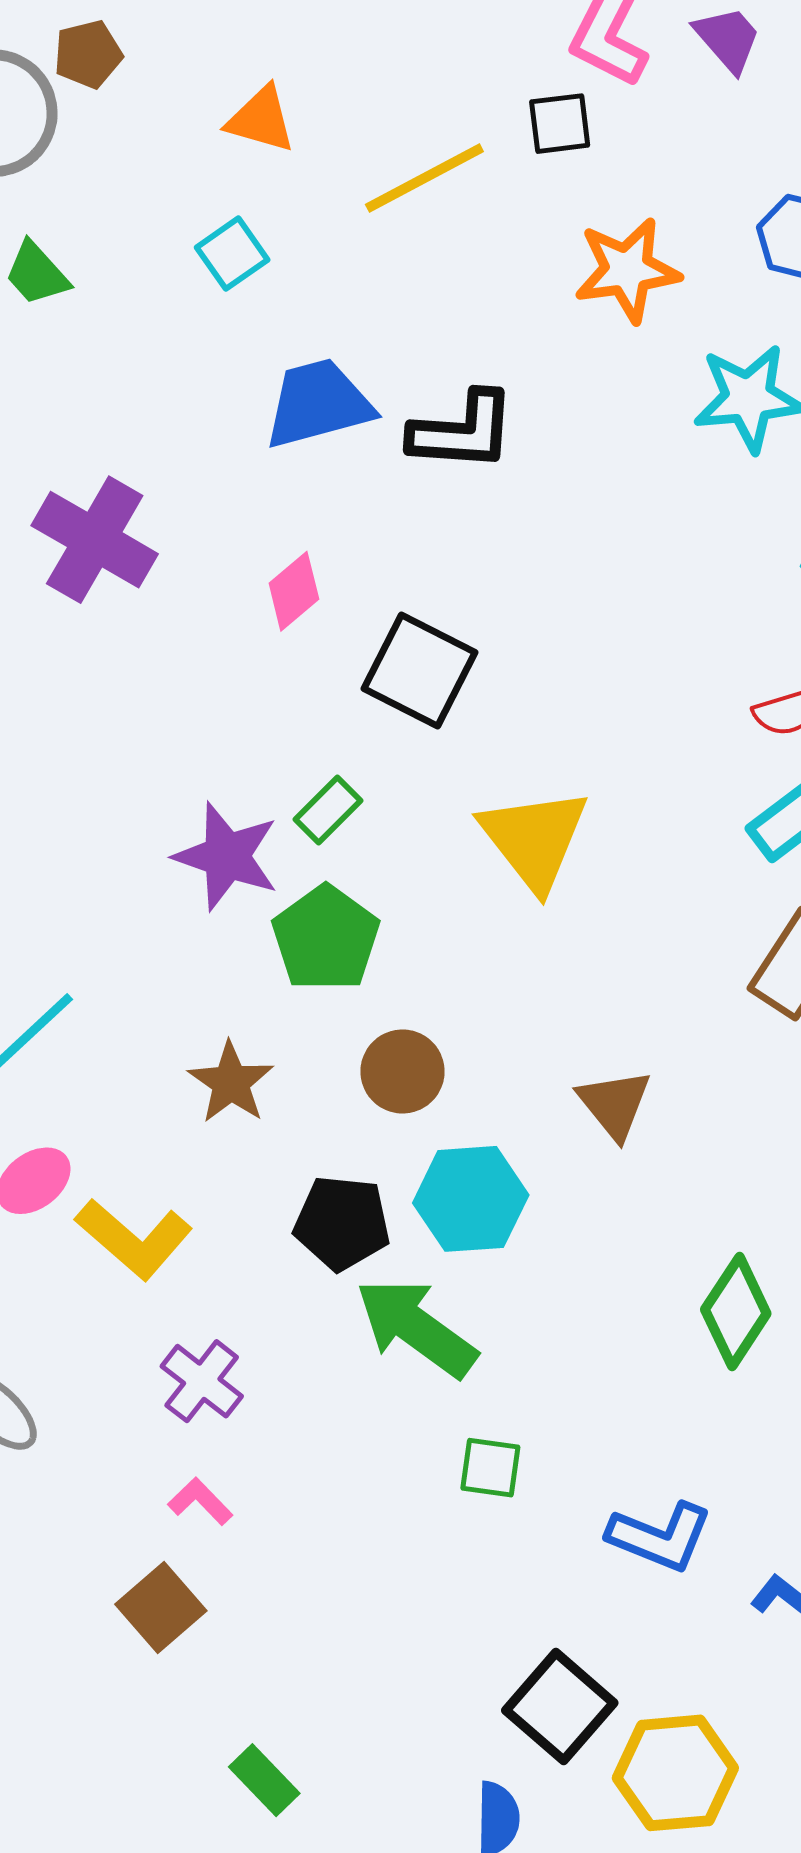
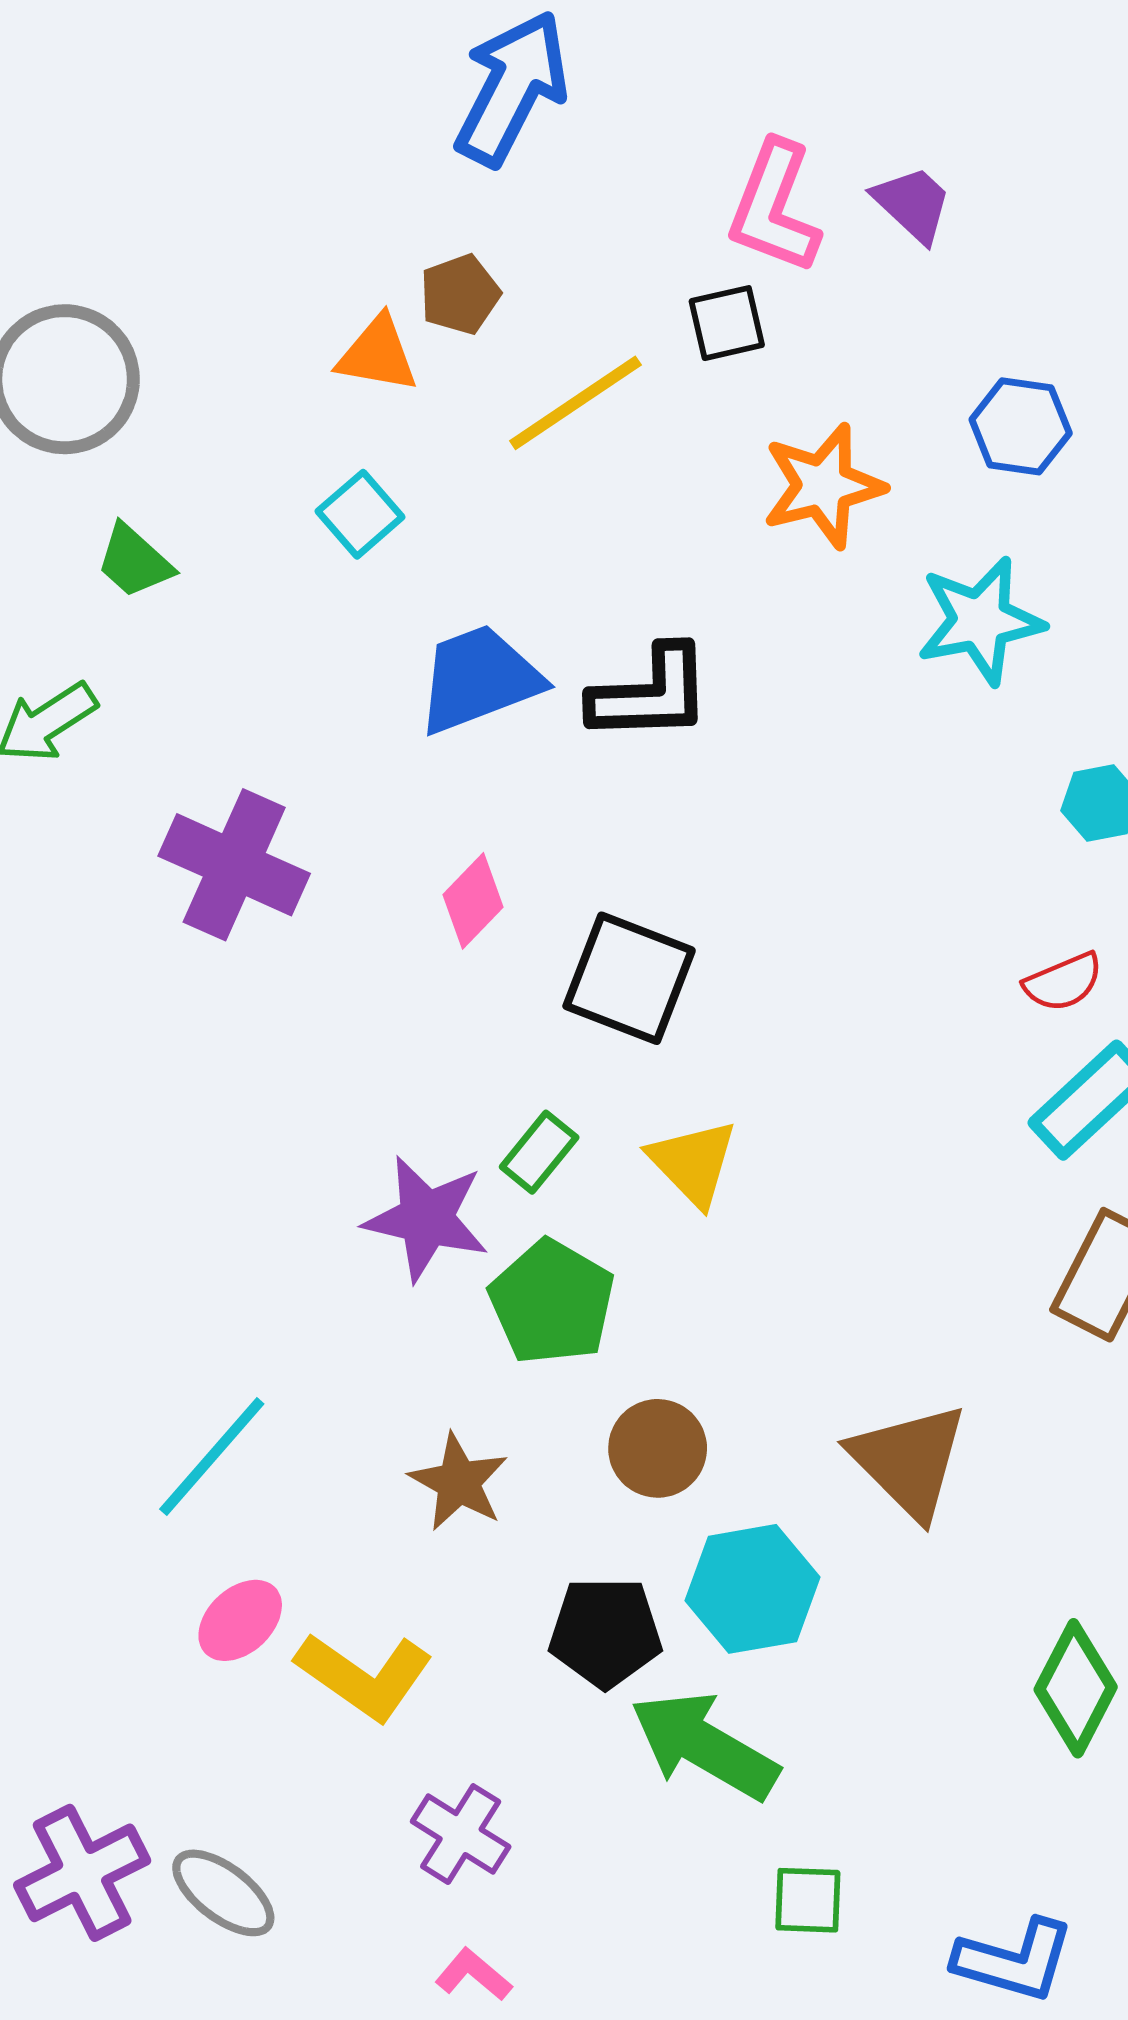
brown pentagon: (88, 54) -> (460, 294), moved
yellow triangle: (534, 839) -> (693, 1163), moved, size x0.7
brown triangle: (614, 1104) -> (909, 1461), size x1.4

